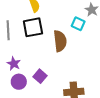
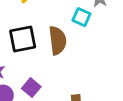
black square: (33, 27) -> (23, 39), moved

